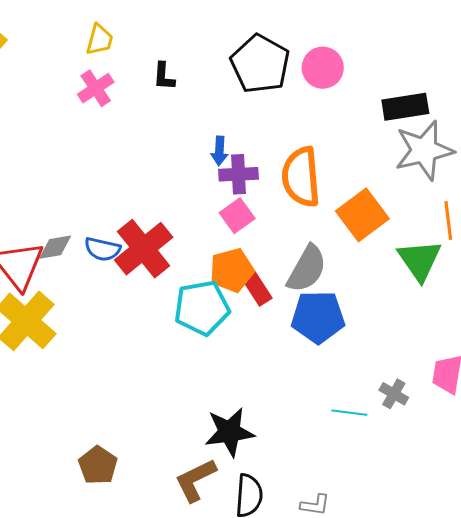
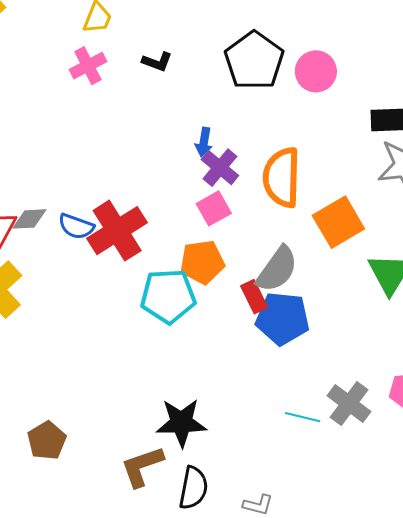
black L-shape: (164, 76) -> (157, 62), turned -80
purple cross: (239, 174) -> (220, 168), turned 36
red rectangle: (257, 289) -> (254, 297), moved
gray cross: (394, 394) -> (349, 404), size x1.5

